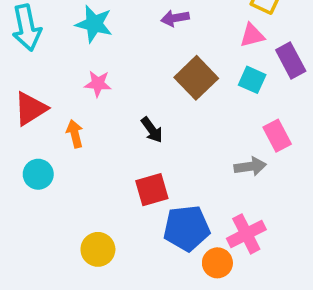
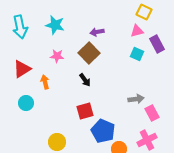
purple arrow: (175, 18) -> (97, 32), moved
brown square: (196, 78) -> (89, 53), moved
pink rectangle: (277, 136) -> (152, 113), moved
blue pentagon: (187, 228) -> (103, 131), turned 30
pink cross: (246, 234) -> (147, 140), moved

